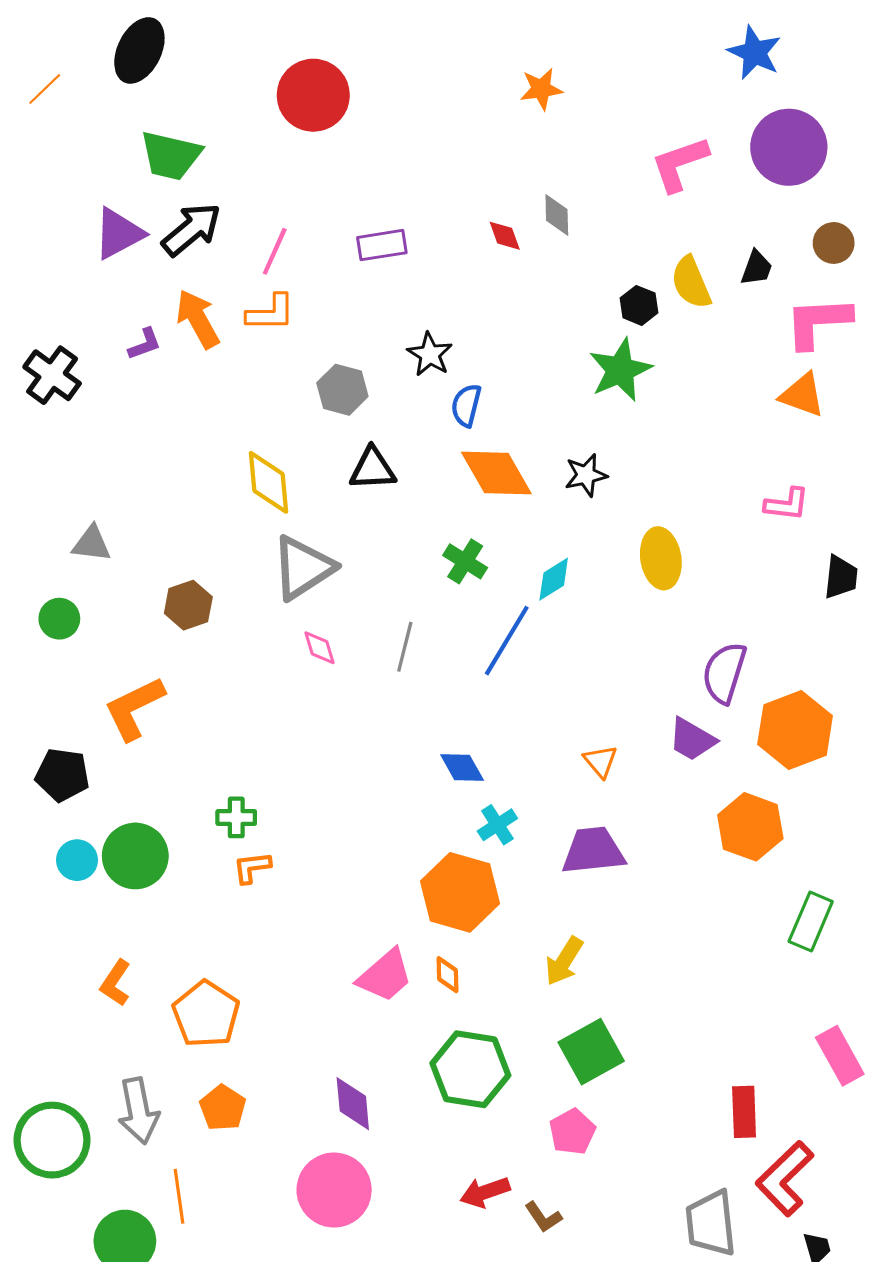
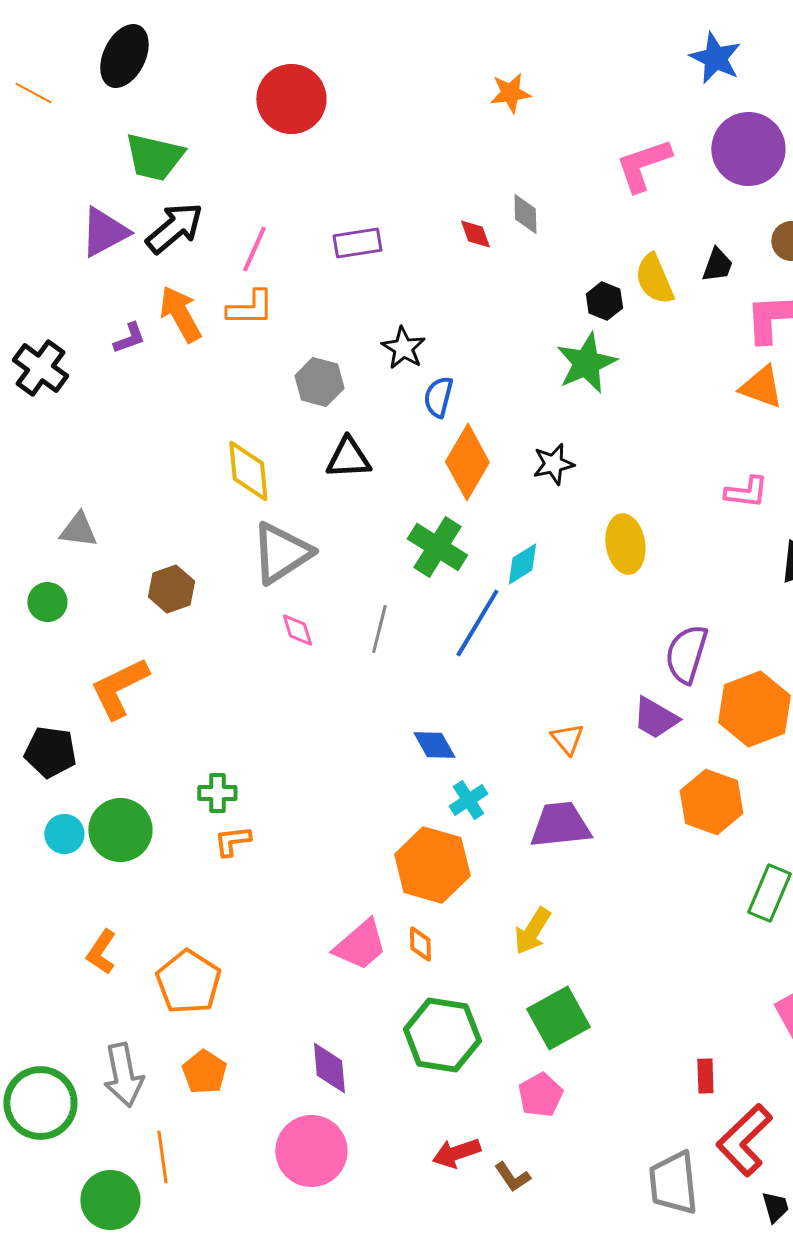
orange line: (45, 89) -> (33, 93), turned 72
orange diamond: (496, 473) -> (467, 462), turned 60
green cross: (465, 561) -> (437, 547), size x1.4
red rectangle: (744, 1112) -> (705, 1076), size x0.7

